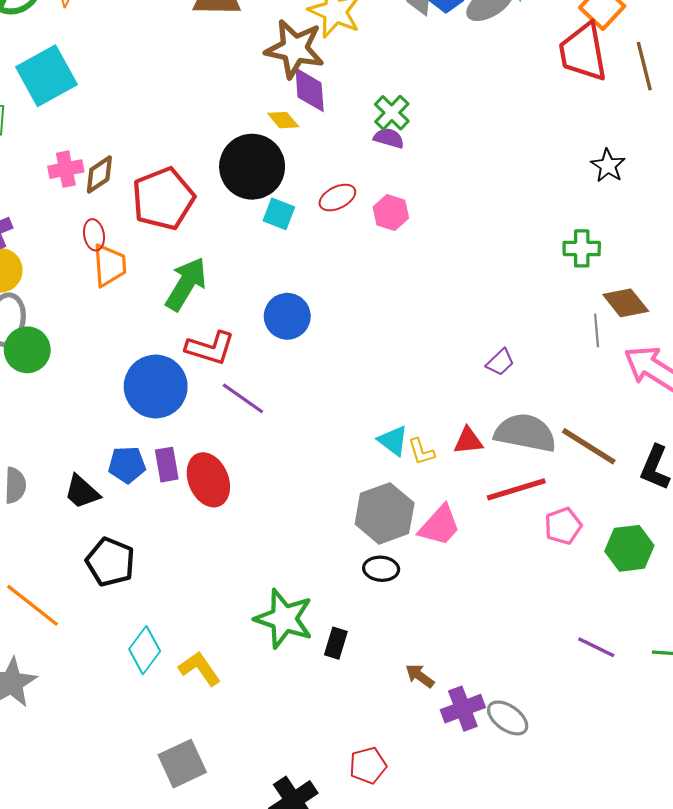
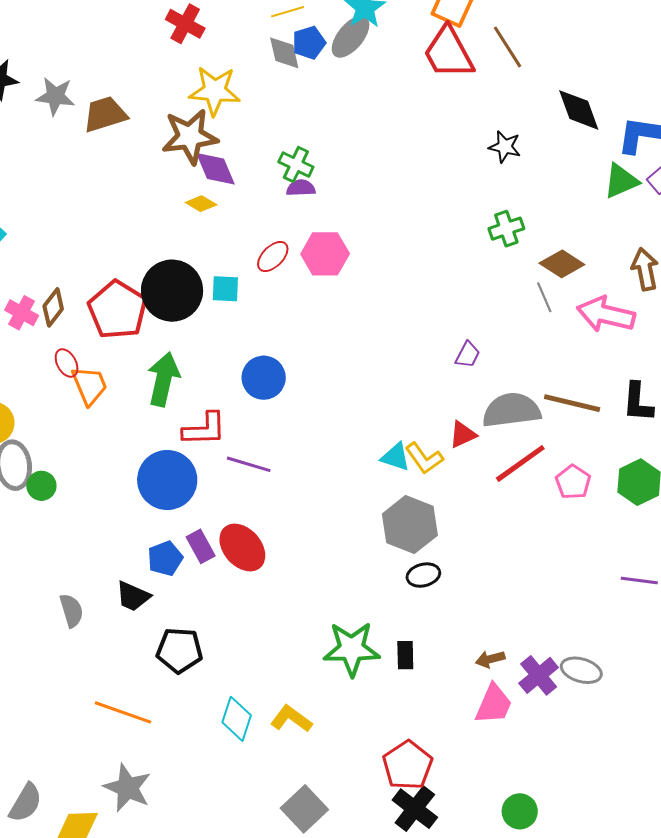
black circle: (252, 167) -> (172, 291), moved
pink cross: (66, 169) -> (22, 313), turned -32
pink hexagon: (391, 213) -> (325, 254), size x1.4
green circle: (27, 350) -> (41, 486), size x0.7
yellow L-shape: (421, 452) -> (424, 458), size x1.4
pink trapezoid: (440, 525) -> (494, 704), moved
brown arrow: (420, 676) -> (490, 659), turned -32
red pentagon: (368, 765) -> (408, 765), moved, size x1.4

